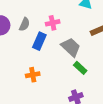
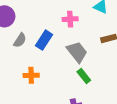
pink cross: (53, 23) -> (70, 19), moved
gray semicircle: (24, 24) -> (20, 40), moved

